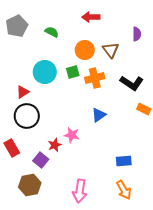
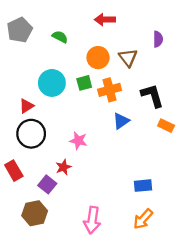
black L-shape: (132, 83) -> (152, 96), turned -140
blue triangle: (99, 115) -> (121, 121), moved
pink star: (72, 135) -> (78, 141), moved
orange arrow: (124, 190) -> (143, 219), turned 72

